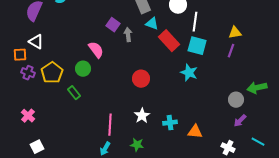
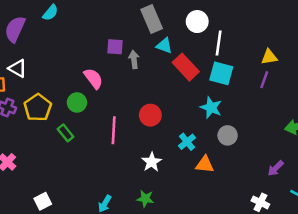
purple square: (113, 25) -> (115, 47), turned -32
gray circle: (236, 100) -> (228, 135), moved
cyan cross: (170, 123) -> (187, 142), moved, turned -32
pink line: (110, 125) -> (114, 130), moved
orange triangle: (195, 132) -> (205, 164), moved
white square: (37, 147) -> (43, 201), moved

